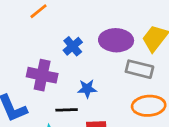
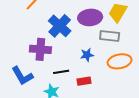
blue cross: (73, 46) -> (60, 26), size x1.6
blue star: (87, 89) -> (87, 55), moved

